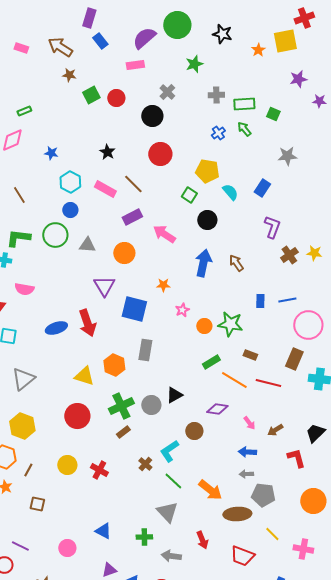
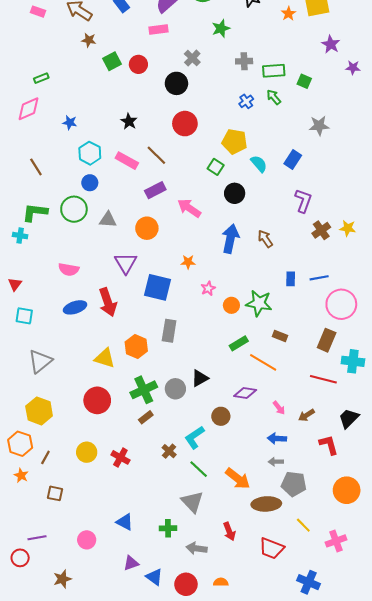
purple star: (298, 79) -> (331, 44), turned -30
pink semicircle: (24, 289) -> (69, 269), moved
red line: (268, 383) -> (323, 379), moved
purple line: (20, 546) -> (37, 538), turned -36
pink cross: (303, 549) -> (336, 541), turned -30

